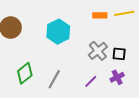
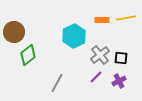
cyan hexagon: (58, 32) -> (74, 36), moved
green diamond: (25, 73) -> (28, 55), moved
purple line: (91, 81) -> (96, 77), moved

